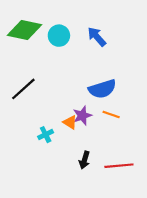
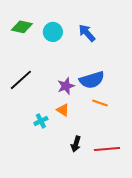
green diamond: (24, 30) -> (22, 27), size x0.7
purple star: (82, 116) -> (66, 86), moved

